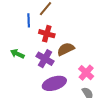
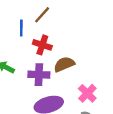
purple cross: (45, 59) -> (39, 75), turned -30

